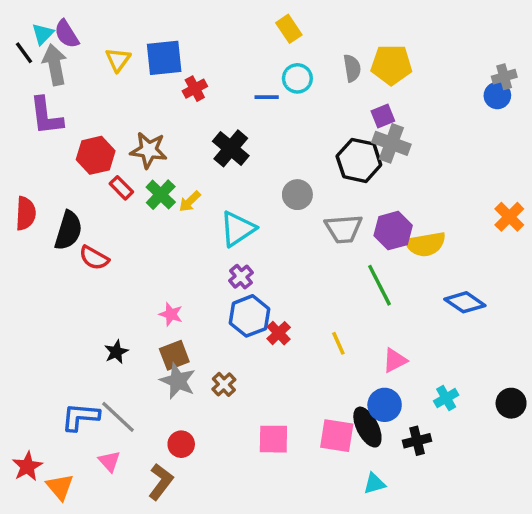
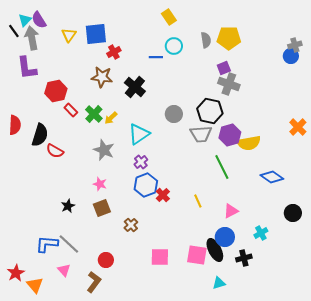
brown star: (149, 150) -> (102, 77), moved
black hexagon: (359, 160) -> (210, 111), moved
gray star: (178, 381) -> (104, 150), moved
black circle: (511, 403) -> (293, 213), moved

